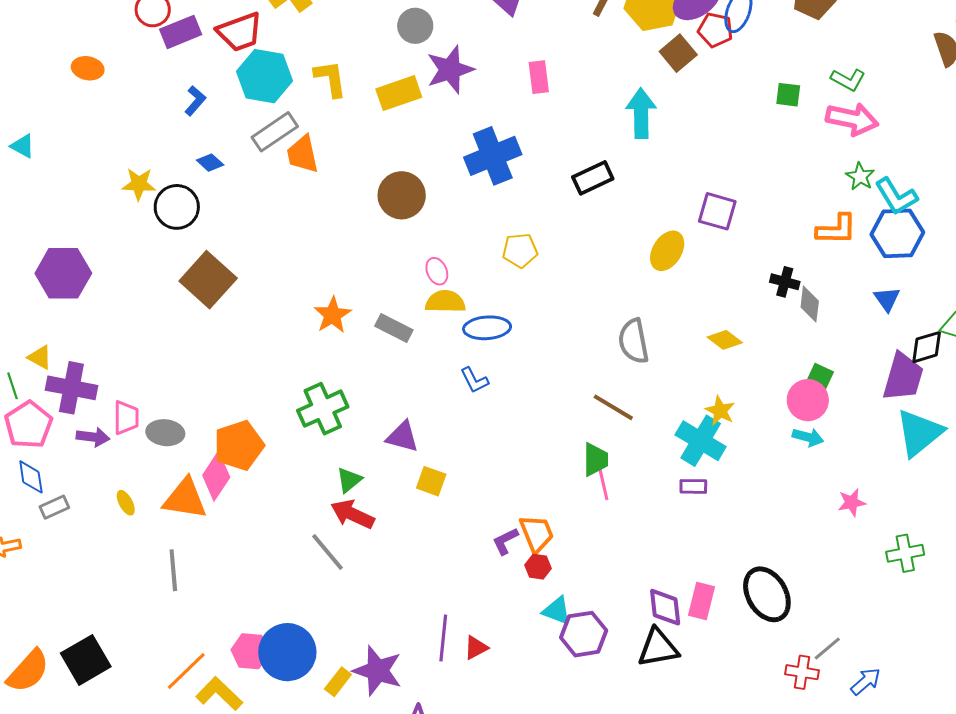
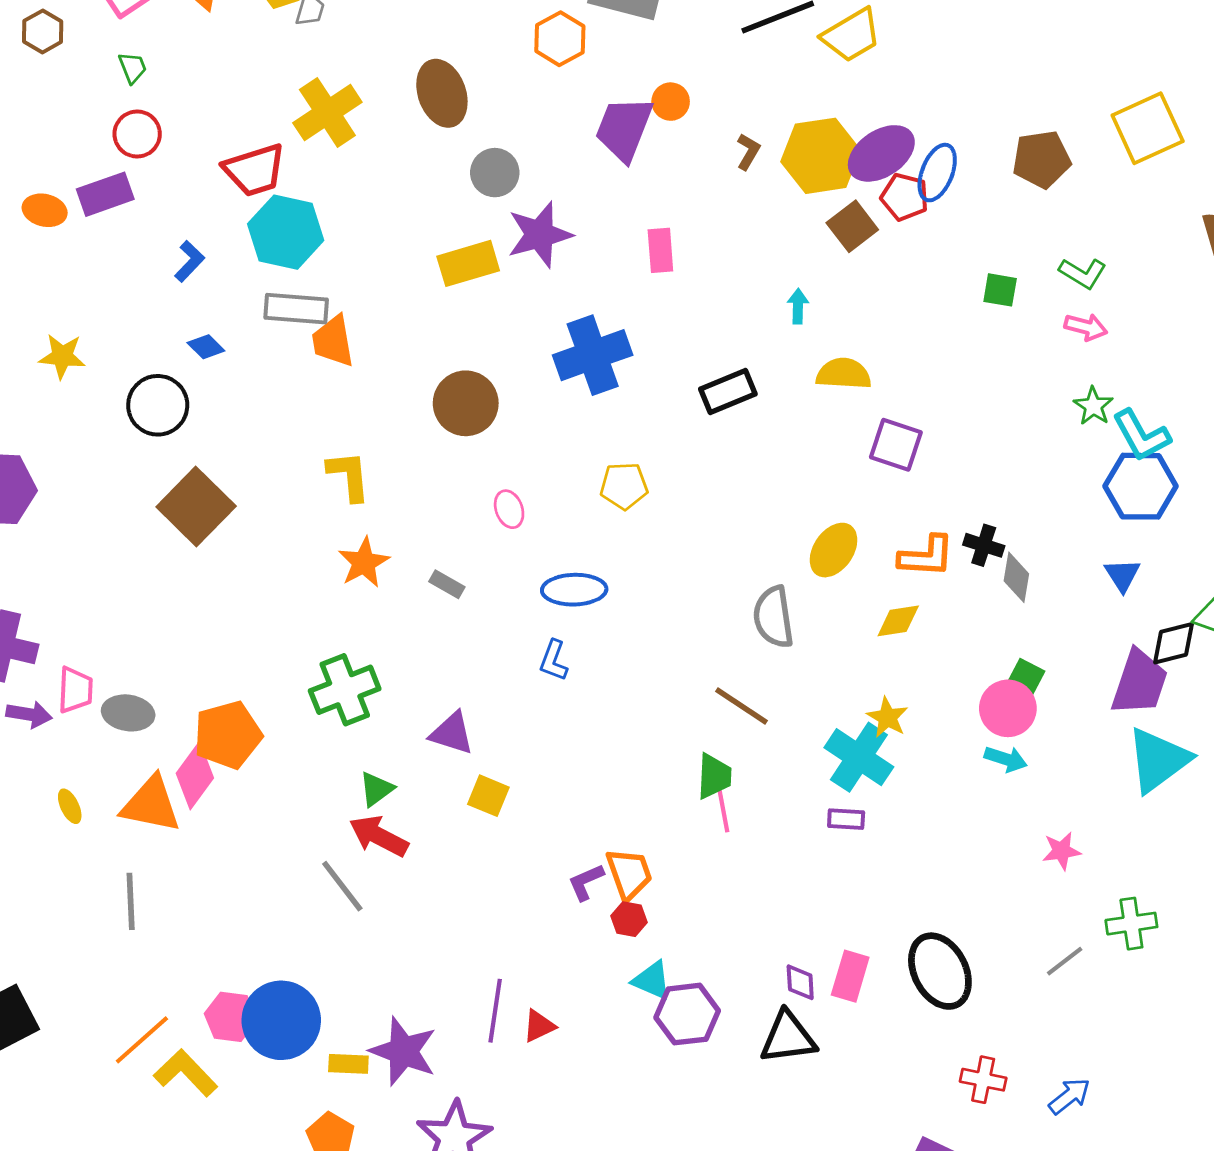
purple rectangle: (181, 32) -> (105, 194), moved
yellow L-shape: (330, 79) -> (349, 476), moved
cyan arrow: (641, 113) -> (798, 306), size x0.5
pink arrow: (852, 119) -> (1086, 327), size x0.6
gray rectangle: (275, 132) -> (296, 309), turned 36
yellow star: (139, 184) -> (62, 356), moved
orange L-shape: (836, 229) -> (926, 556), moved
yellow ellipse: (667, 251) -> (834, 550), moved
yellow semicircle: (445, 302) -> (844, 374), moved
gray rectangle: (394, 328) -> (447, 584), size x0.7
yellow diamond: (725, 340) -> (898, 621), turned -48
blue L-shape: (474, 380) -> (554, 660), turned 44
purple diamond: (665, 607) -> (800, 982), size x0.7
gray line: (827, 648) -> (1065, 961), moved
yellow rectangle: (338, 682) -> (348, 1064), turned 52

